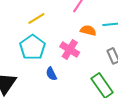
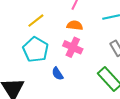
orange semicircle: (88, 30) -> (75, 25), moved

